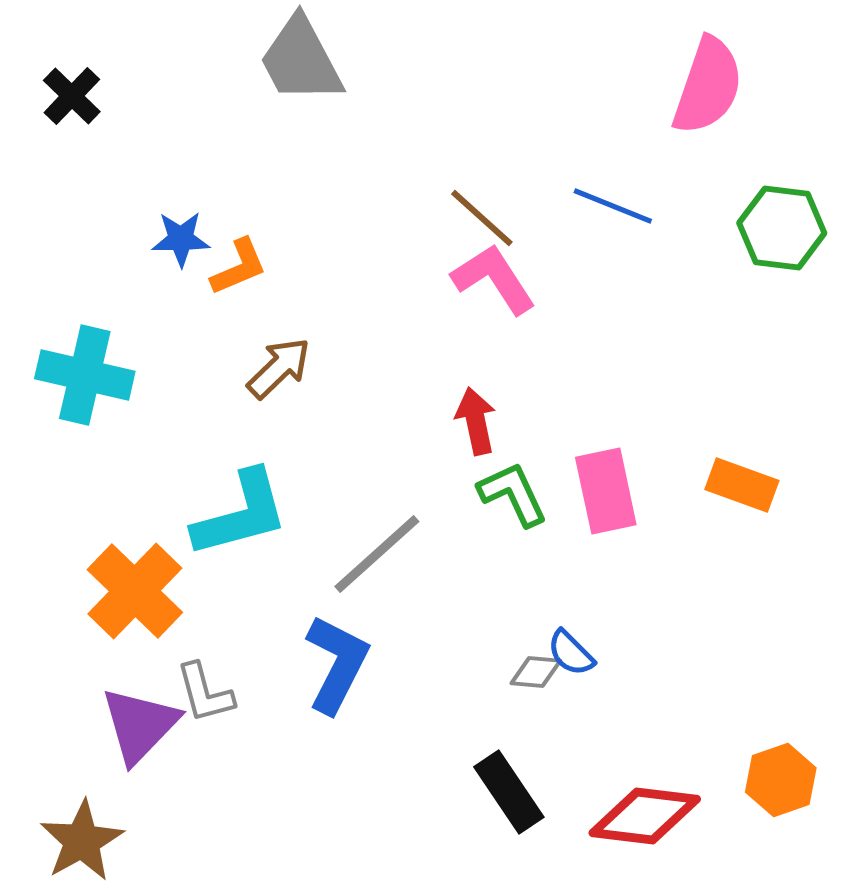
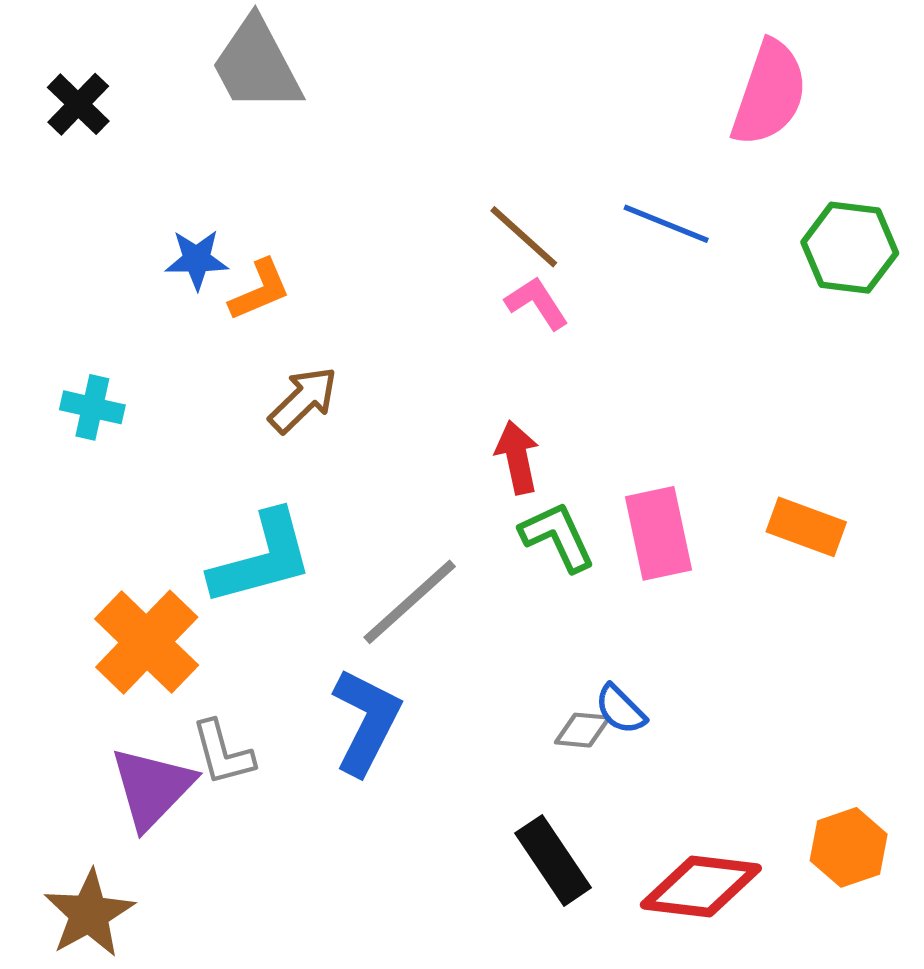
gray trapezoid: (301, 60) -> (256, 65), moved
pink L-shape: (494, 279) -> (537, 303), size x0.7
cyan cross: (85, 375) -> (92, 407), size x0.6

